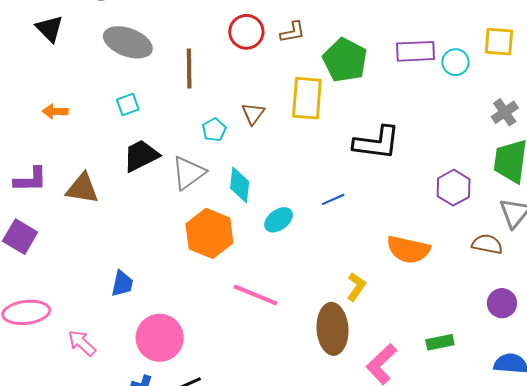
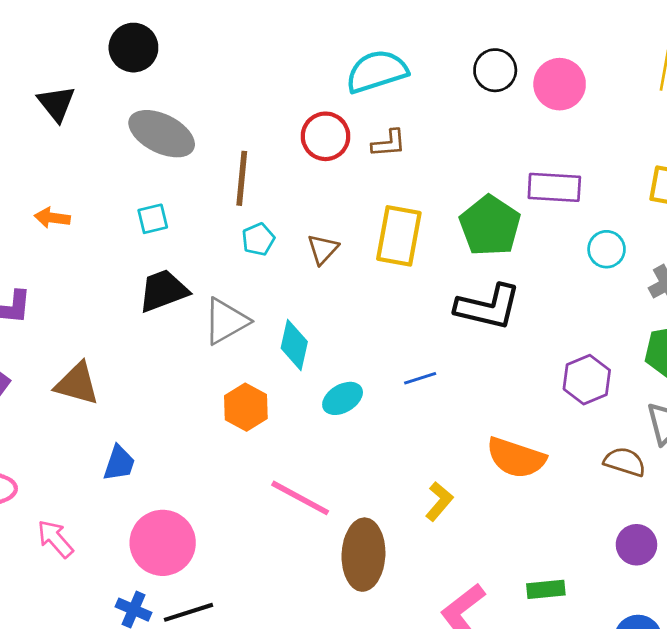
green pentagon: (345, 60) -> (490, 226), moved
cyan circle: (455, 62) -> (607, 249), moved
cyan pentagon: (214, 130) -> (258, 239), moved
brown triangle: (82, 188) -> (77, 384), moved
orange hexagon: (209, 233) -> (246, 407), size x0.7
brown ellipse: (332, 329) -> (363, 555), moved

